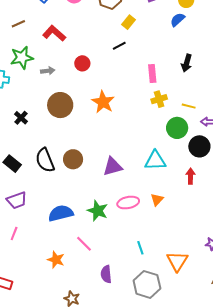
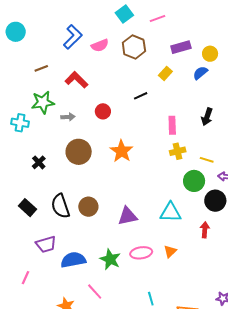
yellow rectangle: (129, 22) -> (165, 73), moved
purple trapezoid: (17, 200) -> (46, 244), moved

